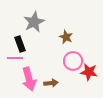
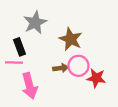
brown star: (66, 37) -> (71, 39), size x1.5
brown arrow: (51, 83) -> (61, 68), moved

